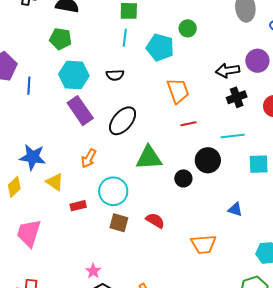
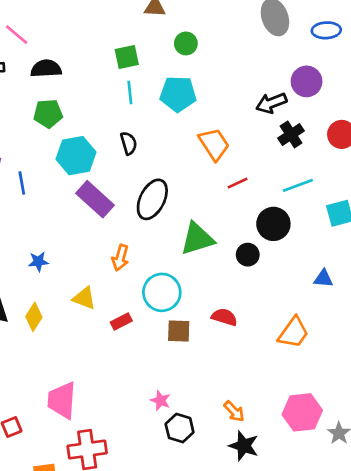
green circle: (188, 28) -> (186, 43), moved
black semicircle: (115, 75) -> (129, 143), turned -90
blue star: (33, 157) -> (38, 262), moved, size x0.6
pink trapezoid: (29, 233) -> (62, 400), moved
orange trapezoid: (204, 244) -> (293, 333), turned -36

